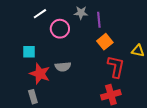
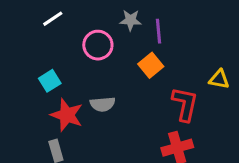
white line: (40, 14) -> (53, 19), moved
orange square: (105, 42) -> (151, 65), moved
cyan square: (29, 52) -> (50, 81), turned -32

